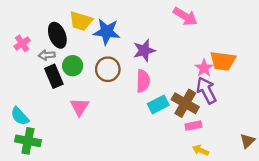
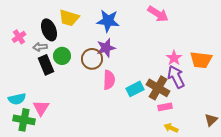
blue star: (107, 32) -> (108, 21), moved
purple star: (144, 50) -> (106, 48), moved
orange trapezoid: (223, 61) -> (201, 60), moved
pink semicircle: (143, 81) -> (109, 80), moved
pink triangle: (80, 107) -> (41, 108), moved
cyan semicircle: (20, 116) -> (17, 99), turned -60

